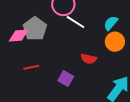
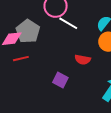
red line: (31, 67) -> (21, 59), moved

